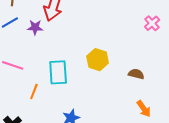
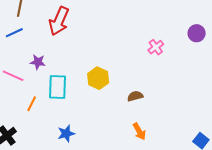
purple star: (35, 27) -> (38, 62), moved
brown semicircle: (136, 74) -> (135, 96), turned -35

